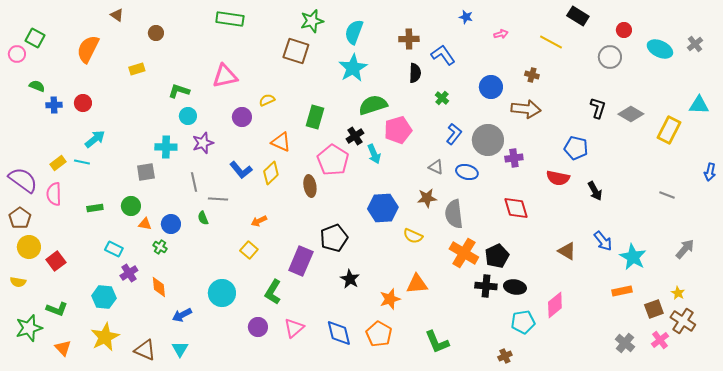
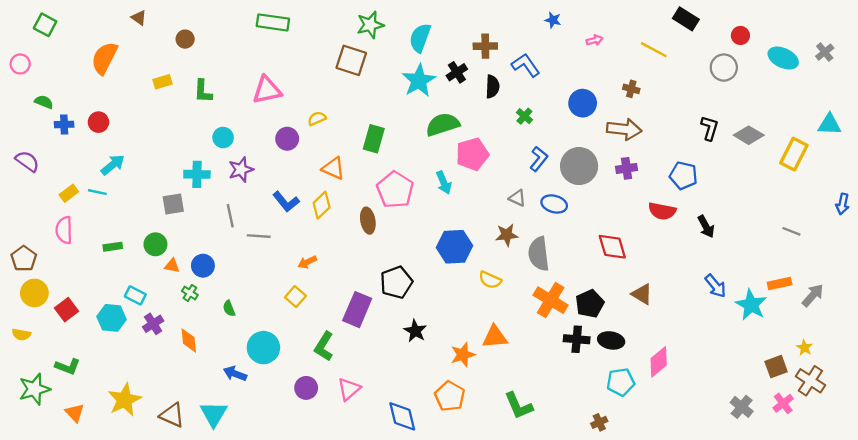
green square: (35, 38) -> (45, 25), moved
green L-shape: (179, 91) -> (203, 91), moved, turned -105
black cross: (355, 136) -> (457, 72), moved
purple cross: (514, 158) -> (627, 168), moved
purple semicircle: (23, 180) -> (27, 161), moved, size x0.7
green semicircle: (203, 218) -> (229, 308), moved
brown triangle: (567, 251) -> (642, 294), moved
orange rectangle: (622, 291) -> (780, 283), moved
cyan hexagon: (104, 297) -> (112, 318), moved
blue arrow: (182, 315) -> (235, 374), moved, turned 48
blue diamond: (339, 333) -> (402, 416), moved
cyan triangle: (180, 349) -> (214, 414), size x1.4

